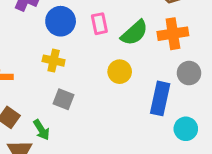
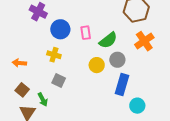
orange cross: (173, 34) -> (144, 41), moved, turned -30
gray circle: (189, 73) -> (117, 60), moved

